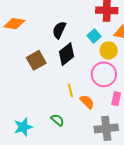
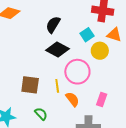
black diamond: (66, 54) -> (57, 50), turned 60
brown square: (36, 60) -> (30, 85), moved, turned 30
pink circle: (104, 74) -> (77, 72), moved

